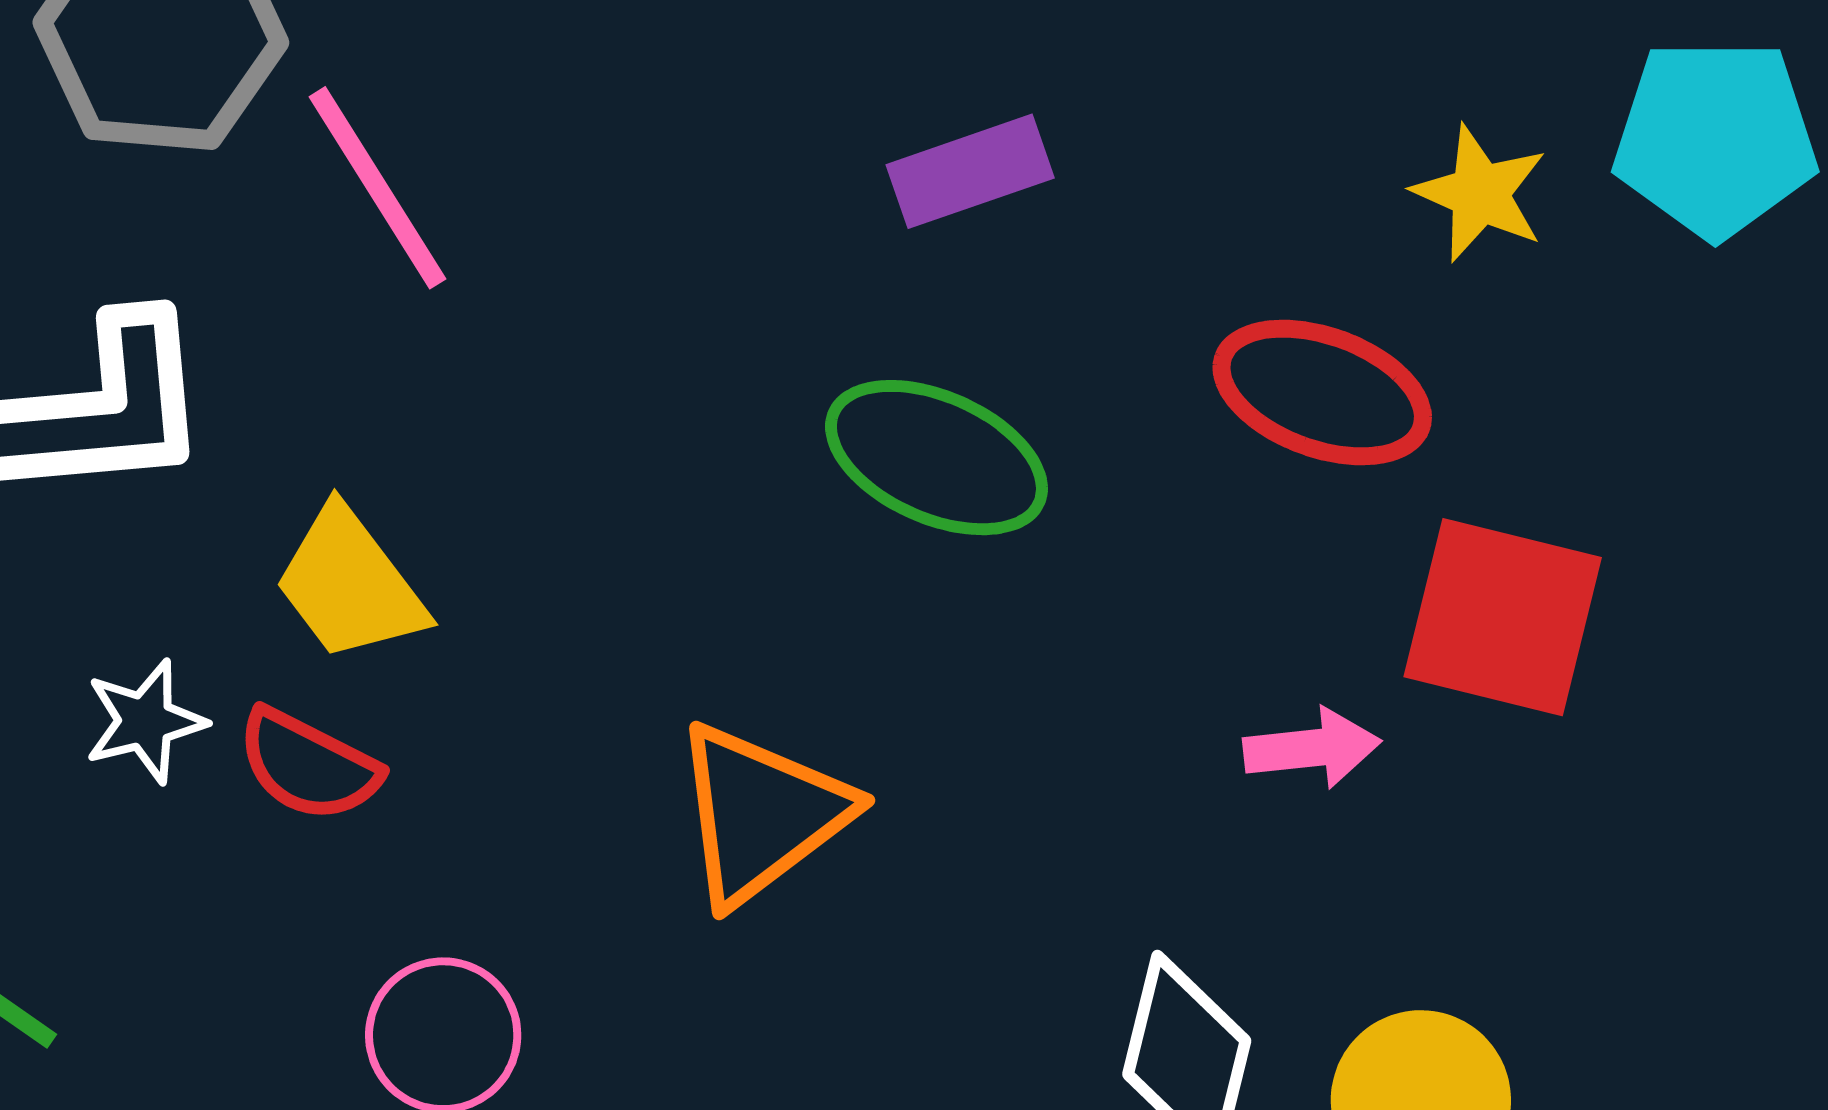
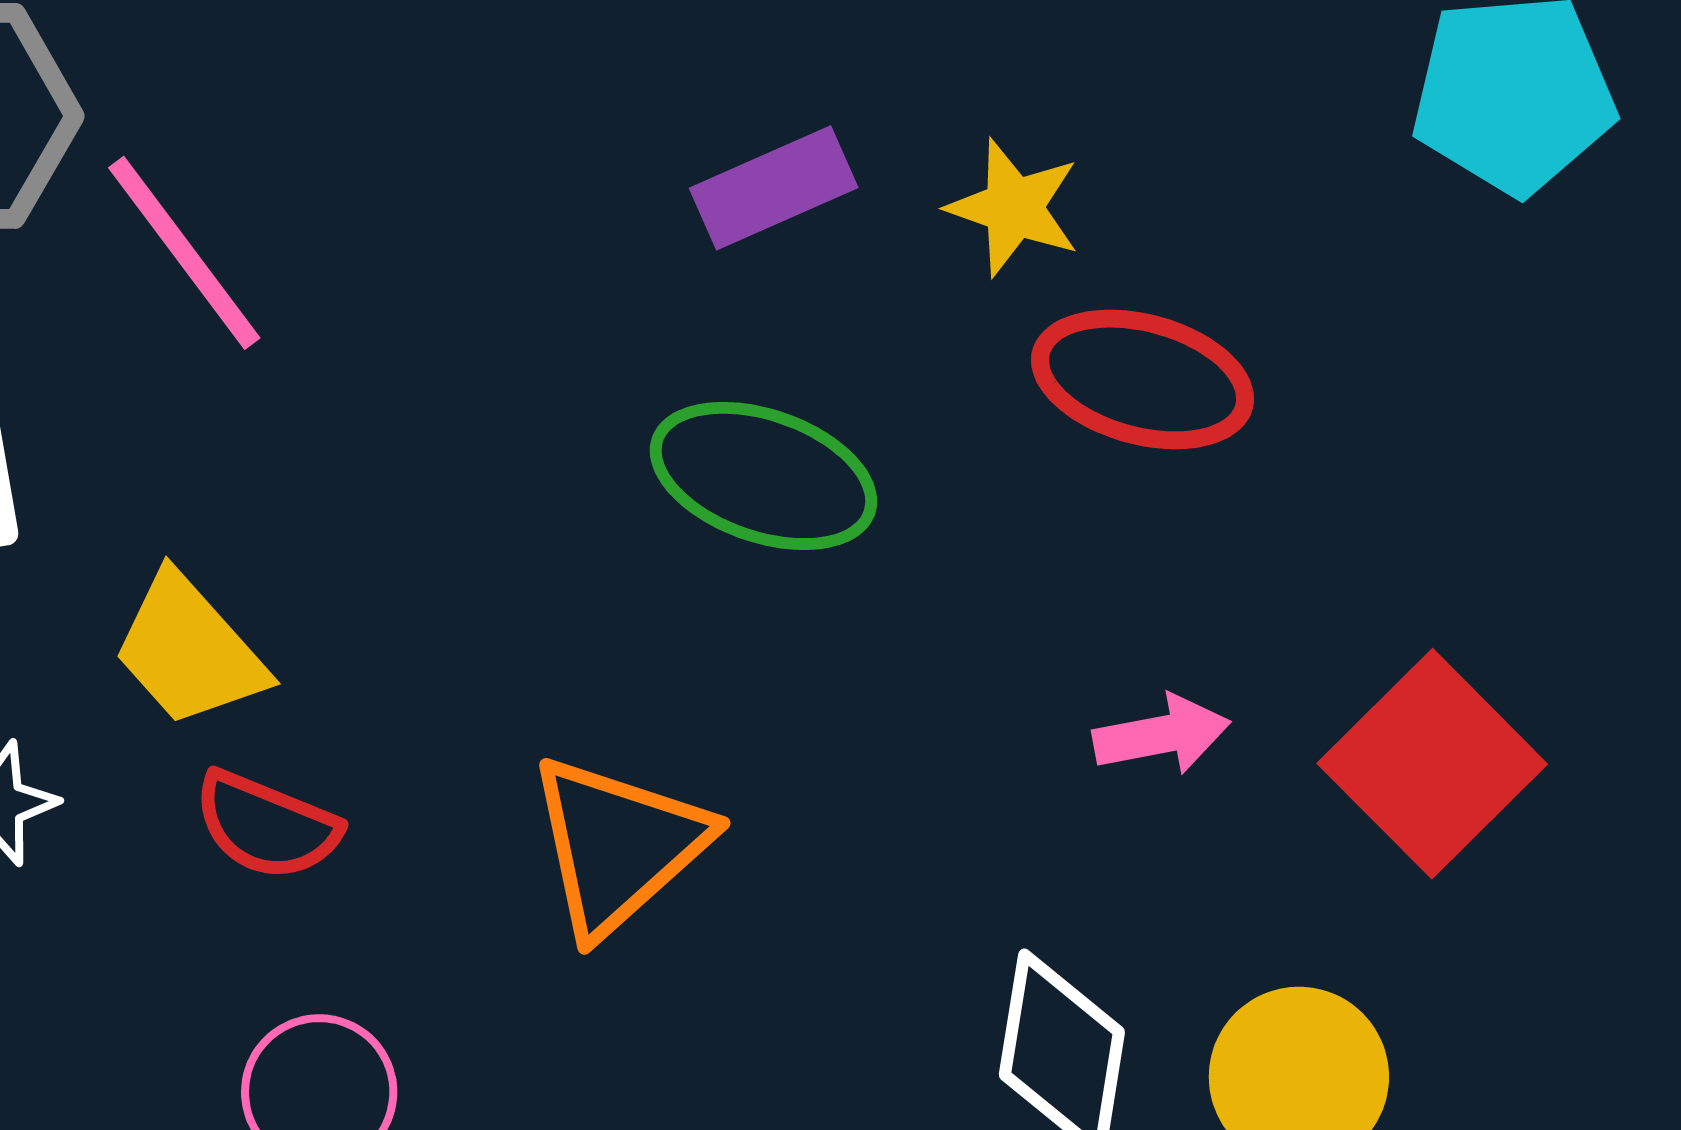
yellow star: (1480, 193) -> (1014, 208), moved
red square: (1503, 617) -> (1432, 764), moved, turned 36
red semicircle: (308, 765) -> (267, 825), moved

